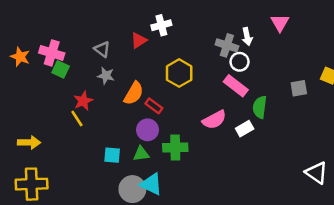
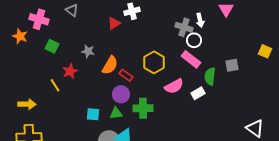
gray triangle: (102, 49) -> (72, 10), moved
pink cross: (52, 53) -> (39, 19), moved
yellow hexagon: (179, 73) -> (154, 62), moved
gray square: (299, 88) -> (232, 65), moved
yellow line: (77, 118) -> (55, 85), moved

